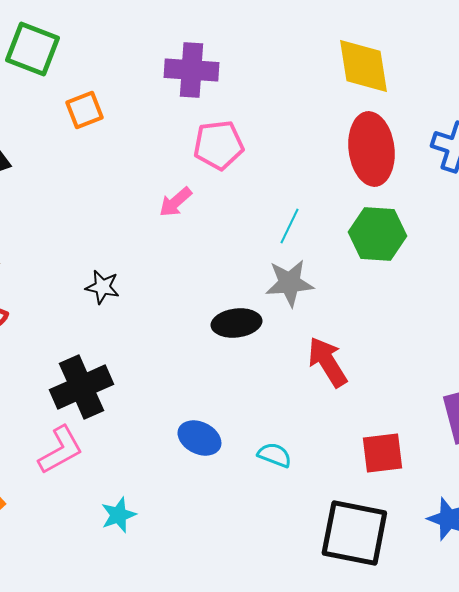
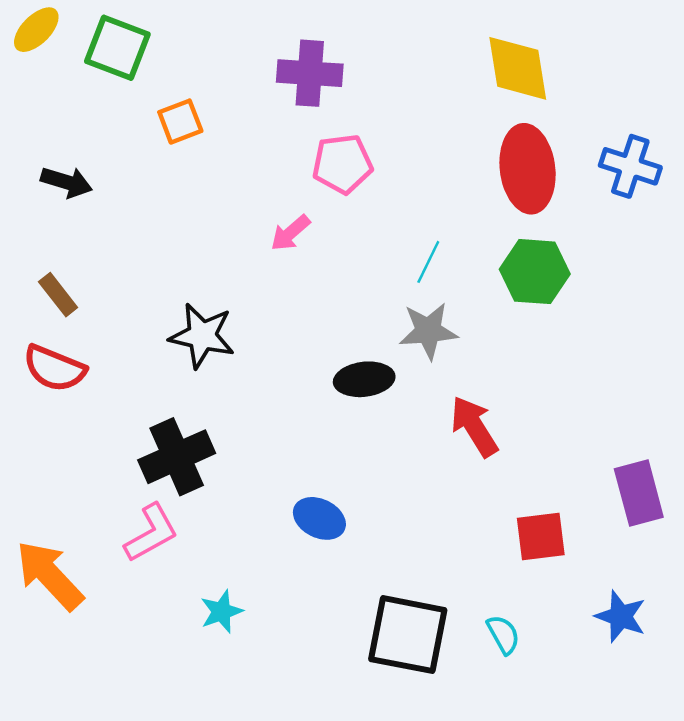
black star: (102, 287) -> (202, 336), size x1.6
cyan semicircle: (274, 455) -> (503, 635), moved, turned 40
black square: (354, 533) -> (408, 635), moved

